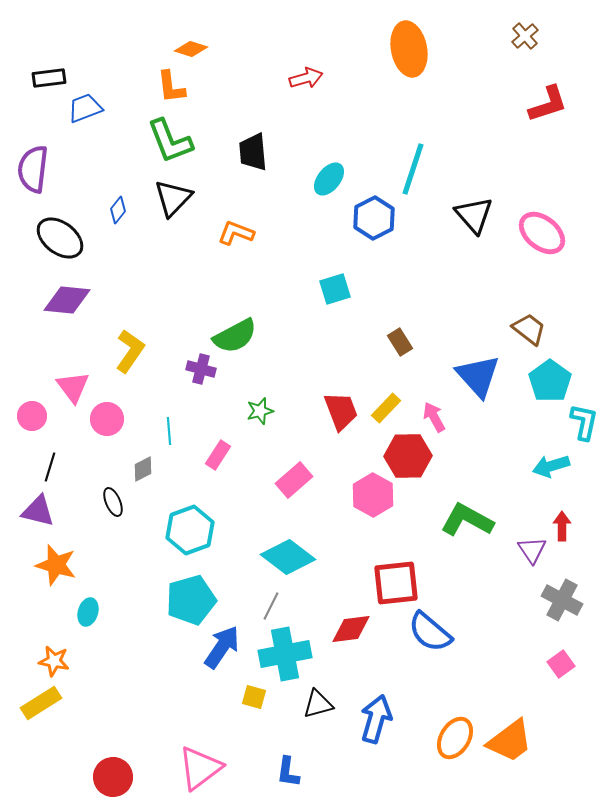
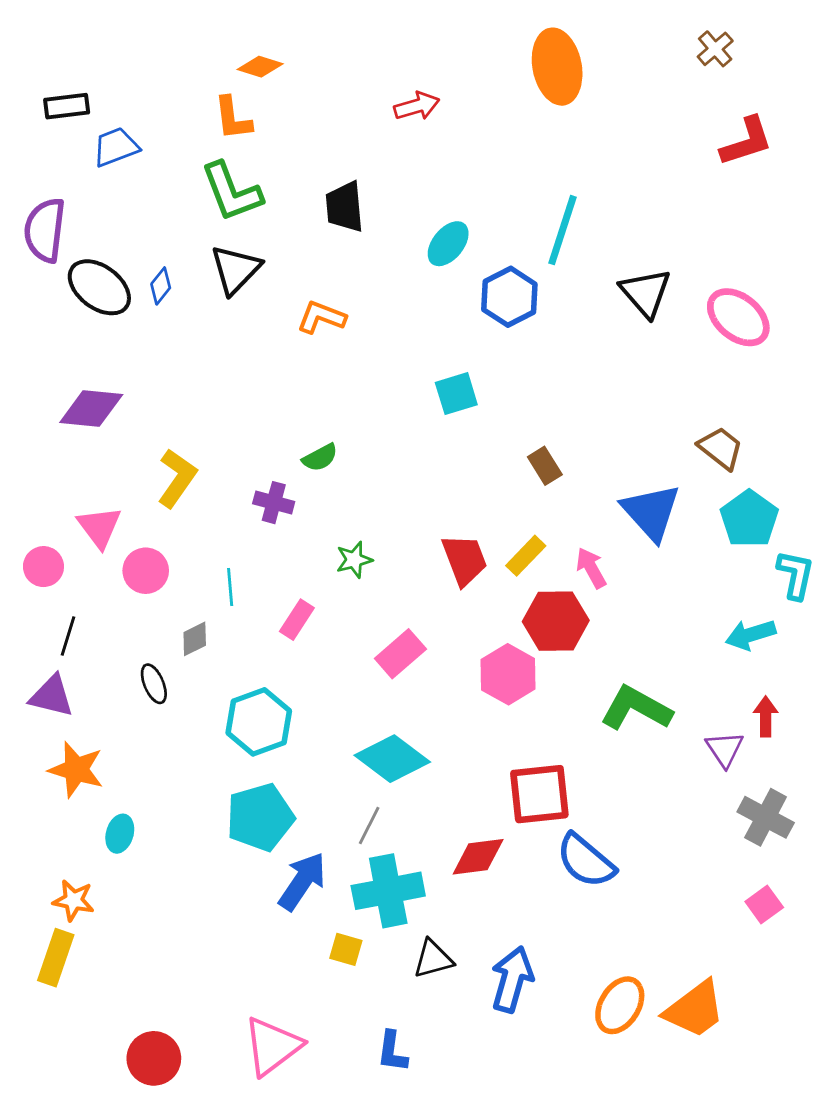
black ellipse: (60, 238) -> (99, 287), moved
green semicircle: (235, 336) -> (320, 458), size x0.6
yellow rectangle: (41, 703) -> (56, 958), turned -39

